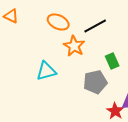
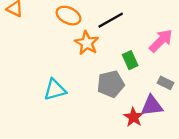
cyan triangle: (46, 71) -> (55, 90), moved

